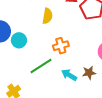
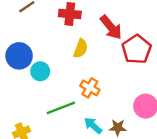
orange cross: (61, 46) -> (90, 88), turned 35

